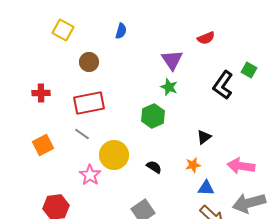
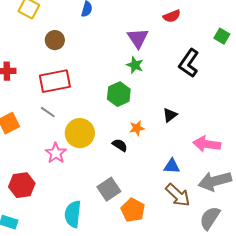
green square: (249, 70) -> (222, 36), moved
orange star: (193, 165) -> (137, 128), moved

